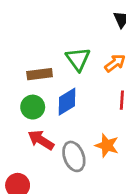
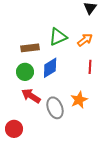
green triangle: (78, 59) -> (58, 37), turned 42
orange star: (107, 145) -> (79, 100), turned 30

